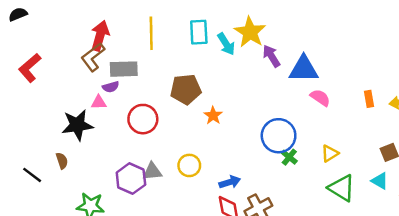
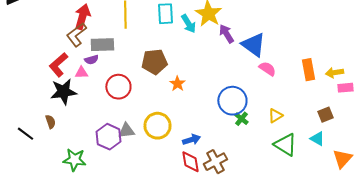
red L-shape: (30, 68) -> (58, 65), moved
blue triangle: (304, 69) -> (253, 45), turned 36
orange rectangle: (369, 99) -> (308, 70), size x1.5
yellow circle: (189, 165) -> (157, 126), size x1.4

